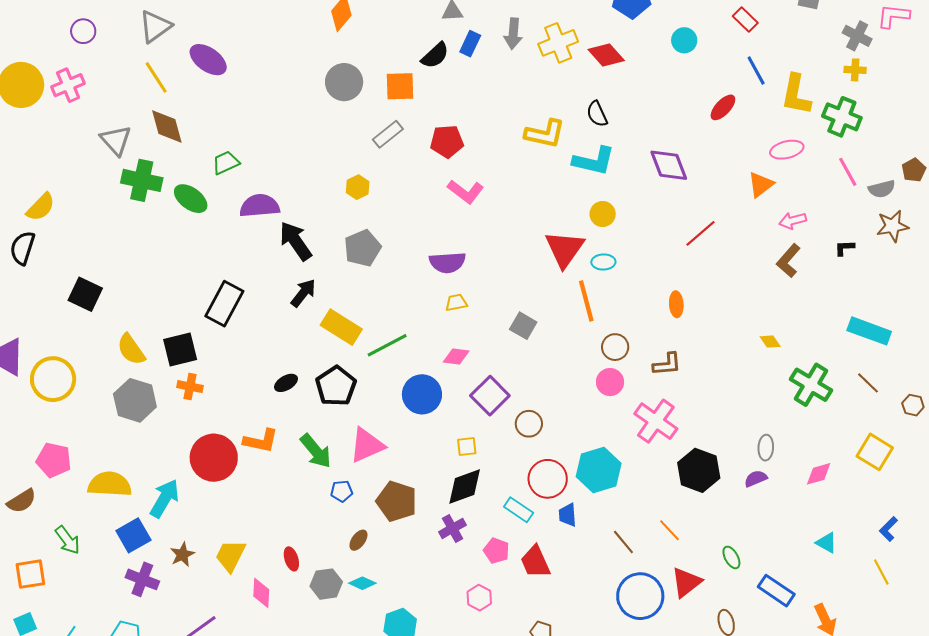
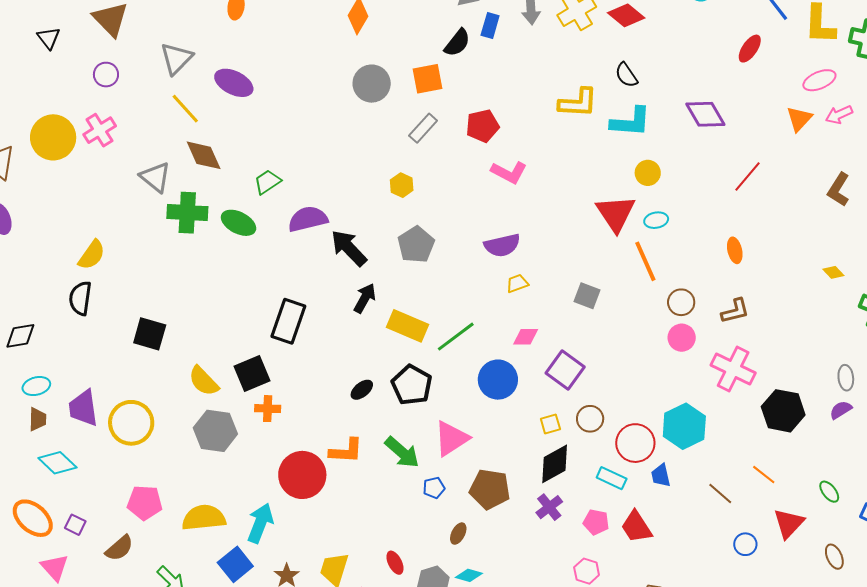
pink arrow: (793, 221) -> (839, 115), moved
brown circle: (529, 424) -> (590, 419), moved
blue circle: (640, 596) -> (745, 544), size x0.5

